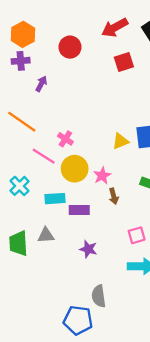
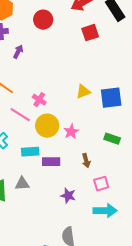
yellow triangle: (121, 141) -> (83, 92), moved
brown arrow: (114, 196) -> (86, 161), moved
purple star: (88, 249) -> (68, 196), moved

